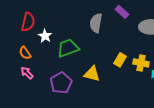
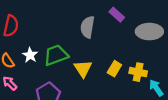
white star: (45, 36) -> (30, 55), moved
yellow triangle: (92, 74) -> (83, 69), moved, turned 42

